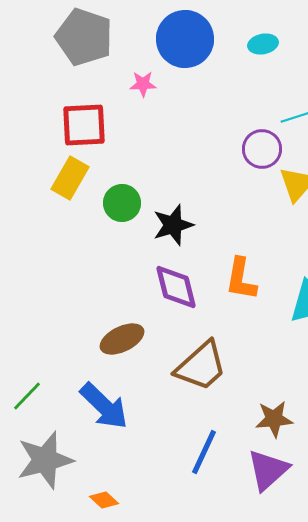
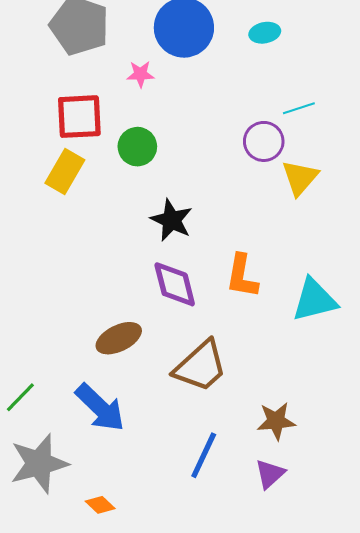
green circle: (122, 203) -> (137, 147), moved
black star: (173, 225) -> (172, 220), turned -30
purple triangle: (268, 470) -> (270, 474), size x0.7

